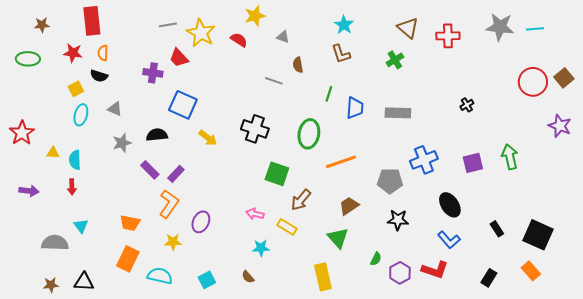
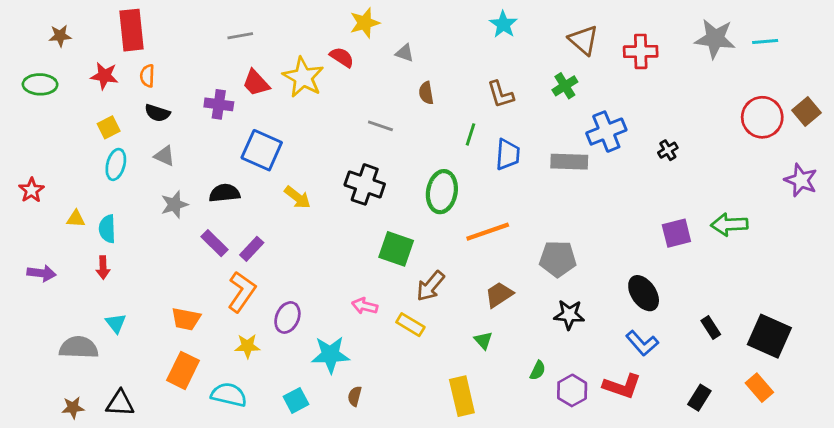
cyan star: (344, 25) -> (503, 24), moved
yellow star: (201, 33) -> (303, 77), moved
brown L-shape: (341, 54) -> (501, 94), moved
black semicircle: (99, 76) -> (157, 113), moved
gray line: (274, 81) -> (380, 126), moved
red star: (22, 133) -> (31, 190), size x0.7
green arrow: (510, 157) -> (729, 225), turned -80
blue cross: (424, 160) -> (606, 132), moved
green triangle: (338, 238) -> (483, 340), size x0.6
cyan star: (261, 248) -> (330, 355), moved, size x1.5
brown semicircle: (248, 277) -> (355, 396), turned 56

